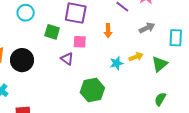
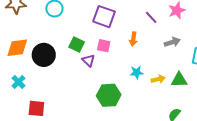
green square: (52, 32) -> (77, 44), moved
yellow arrow: (136, 57) -> (158, 79), moved
green triangle: (160, 64) -> (179, 80), turned 30

